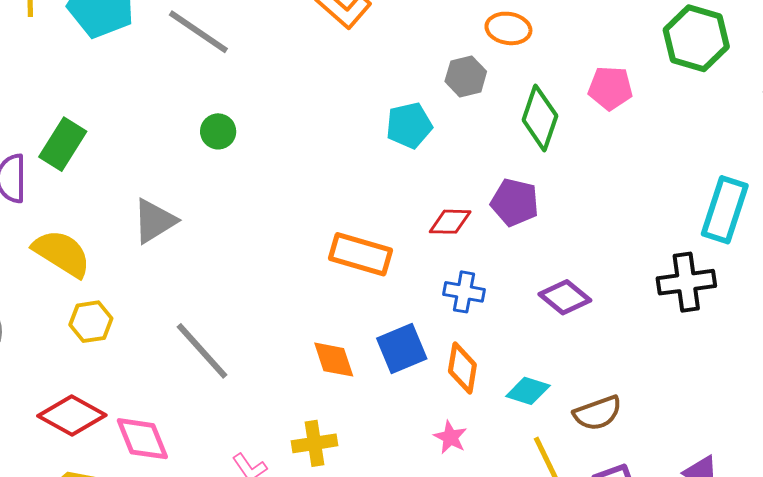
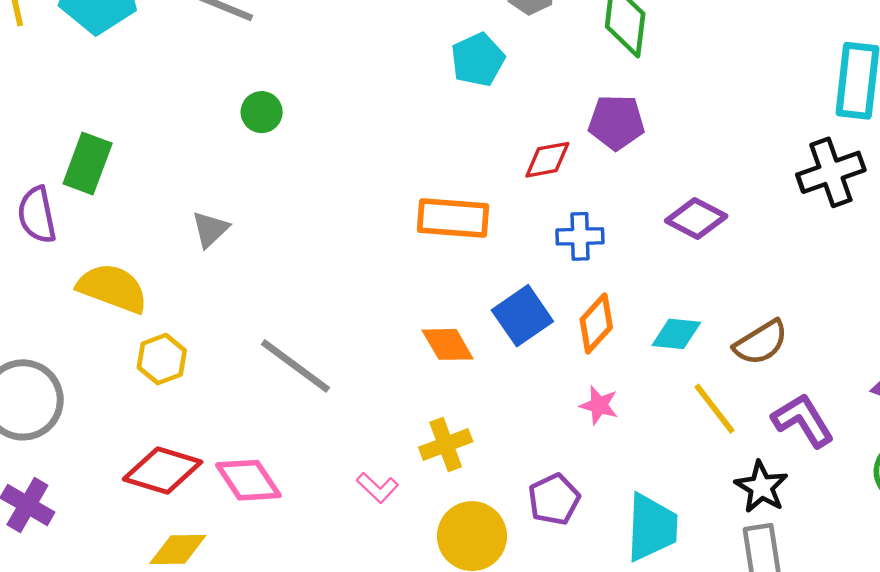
gray triangle: (154, 221) -> (210, 229), size x0.7
orange diamond: (462, 368) -> (596, 323), turned 45

